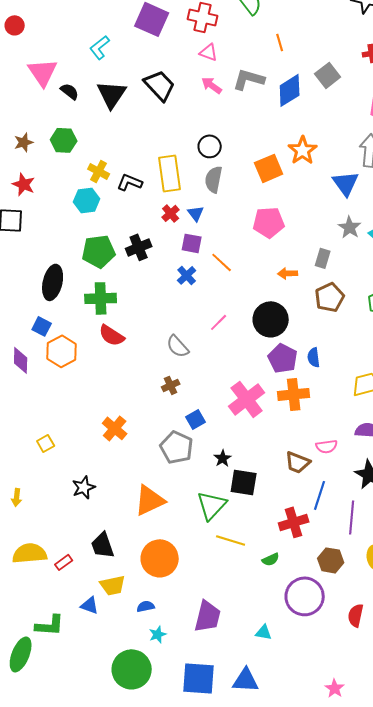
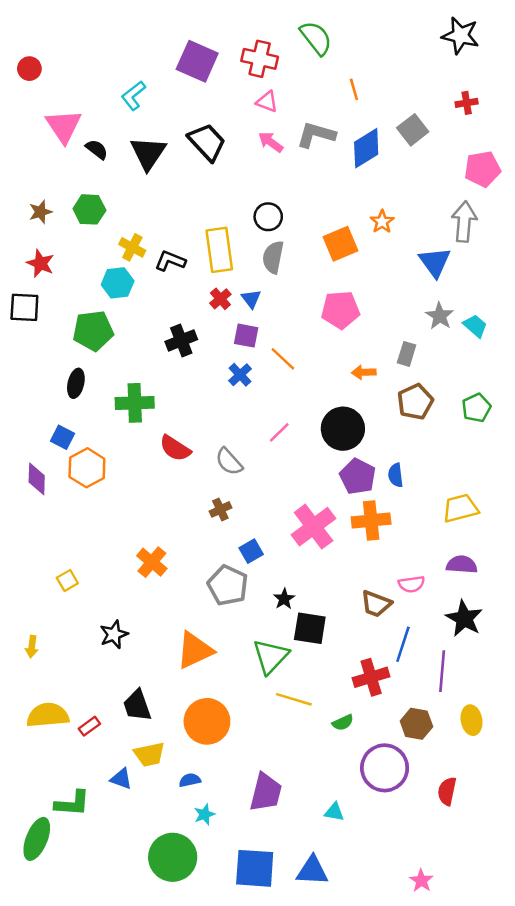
orange star: (303, 150) -> (382, 222), size x0.7
green pentagon: (99, 251) -> (93, 331), moved
black ellipse: (53, 282) -> (76, 383), size x0.7
red semicircle: (112, 335) -> (175, 448), moved

